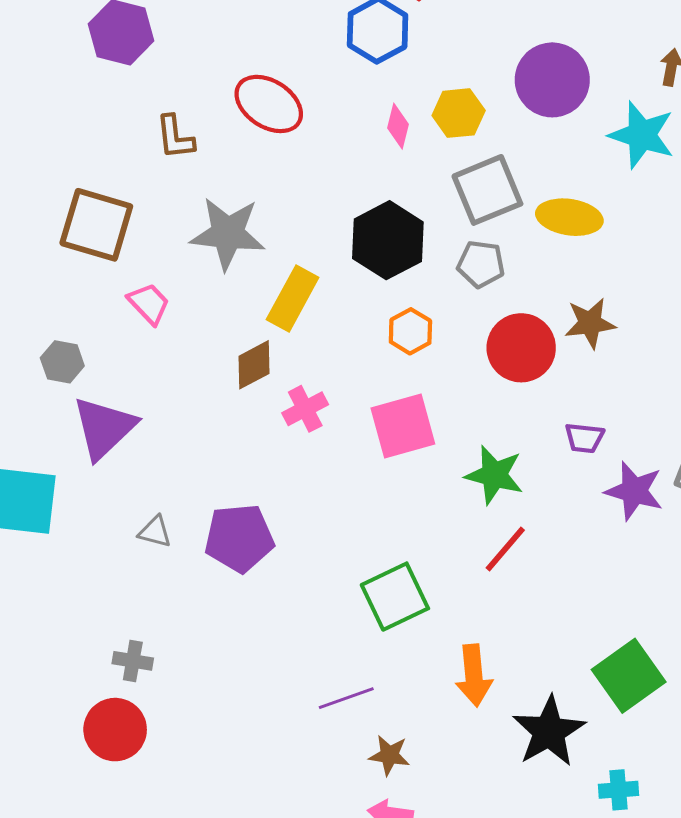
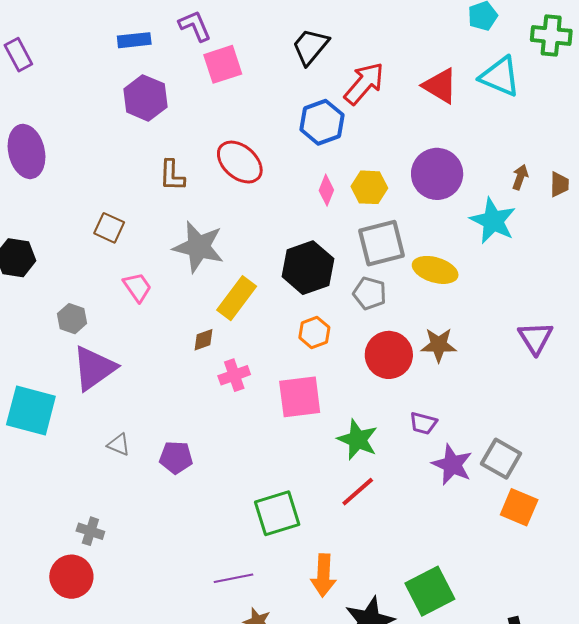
brown square: (96, 225) -> (109, 228), size x0.6
brown diamond: (254, 365) -> (203, 340), size x0.7
purple pentagon: (239, 538) -> (176, 457), size x0.7

